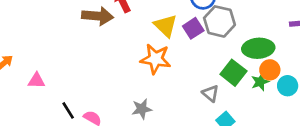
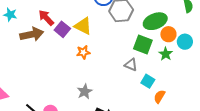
purple square: (193, 28) -> (62, 29), moved
orange star: (155, 59) -> (83, 52), size x0.6
green star: (260, 82) -> (166, 54), moved

